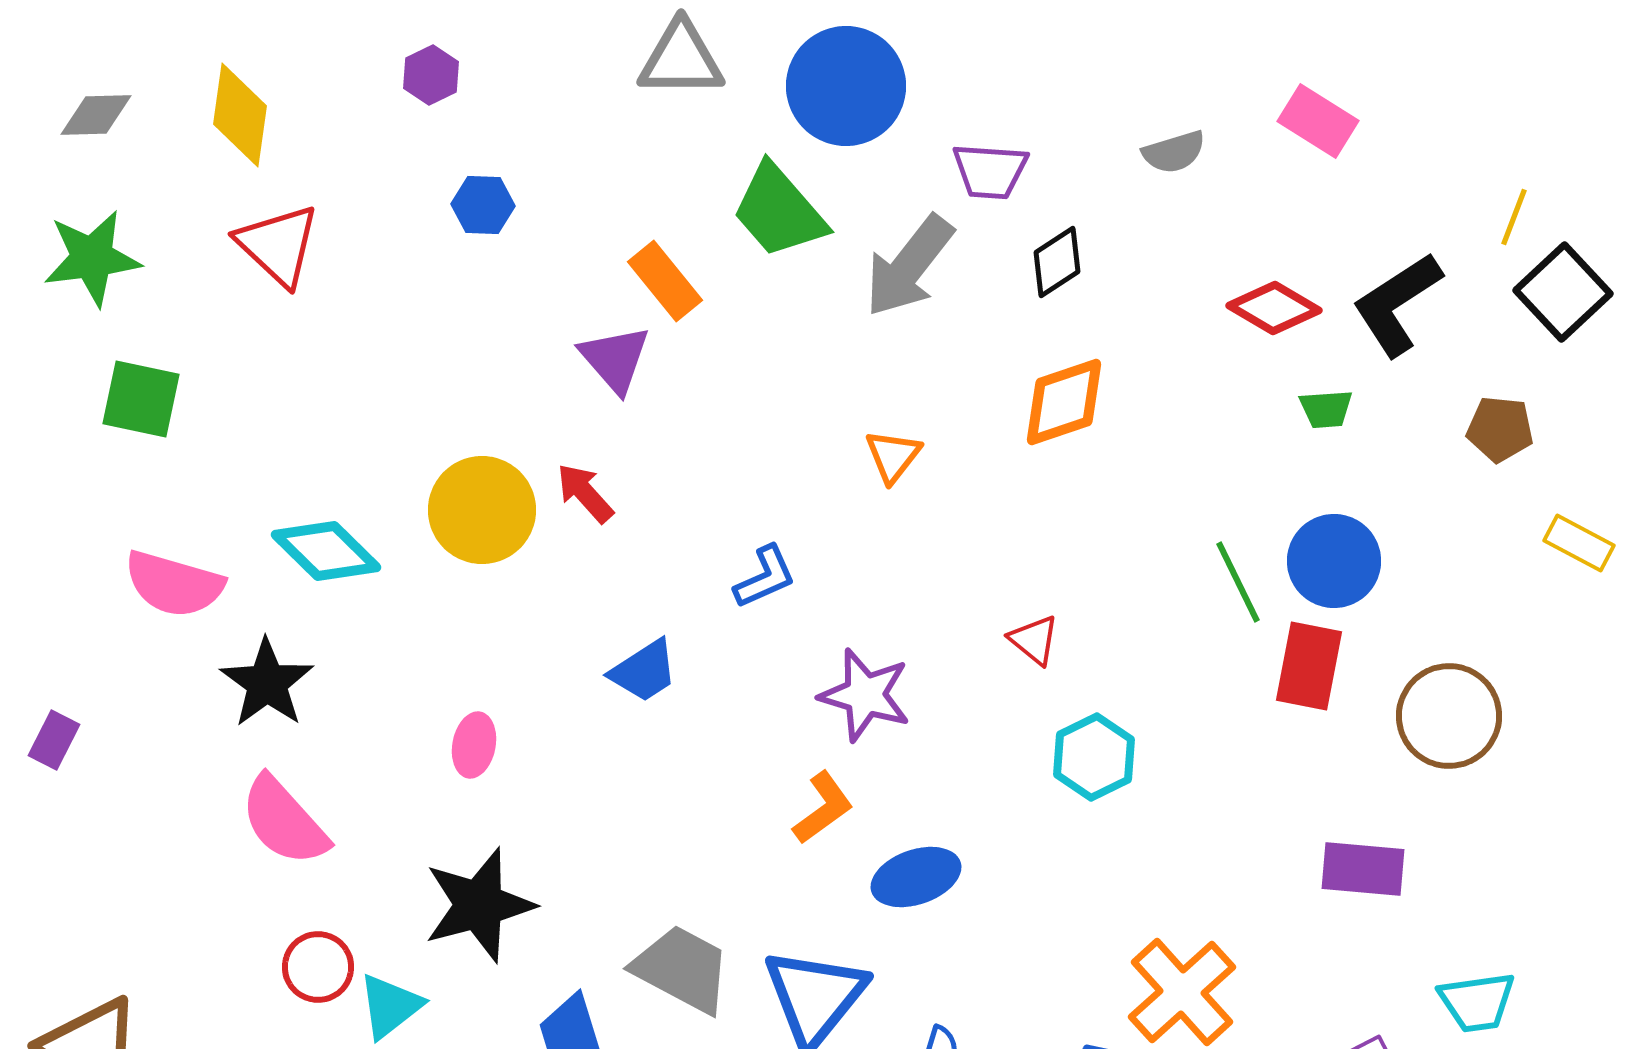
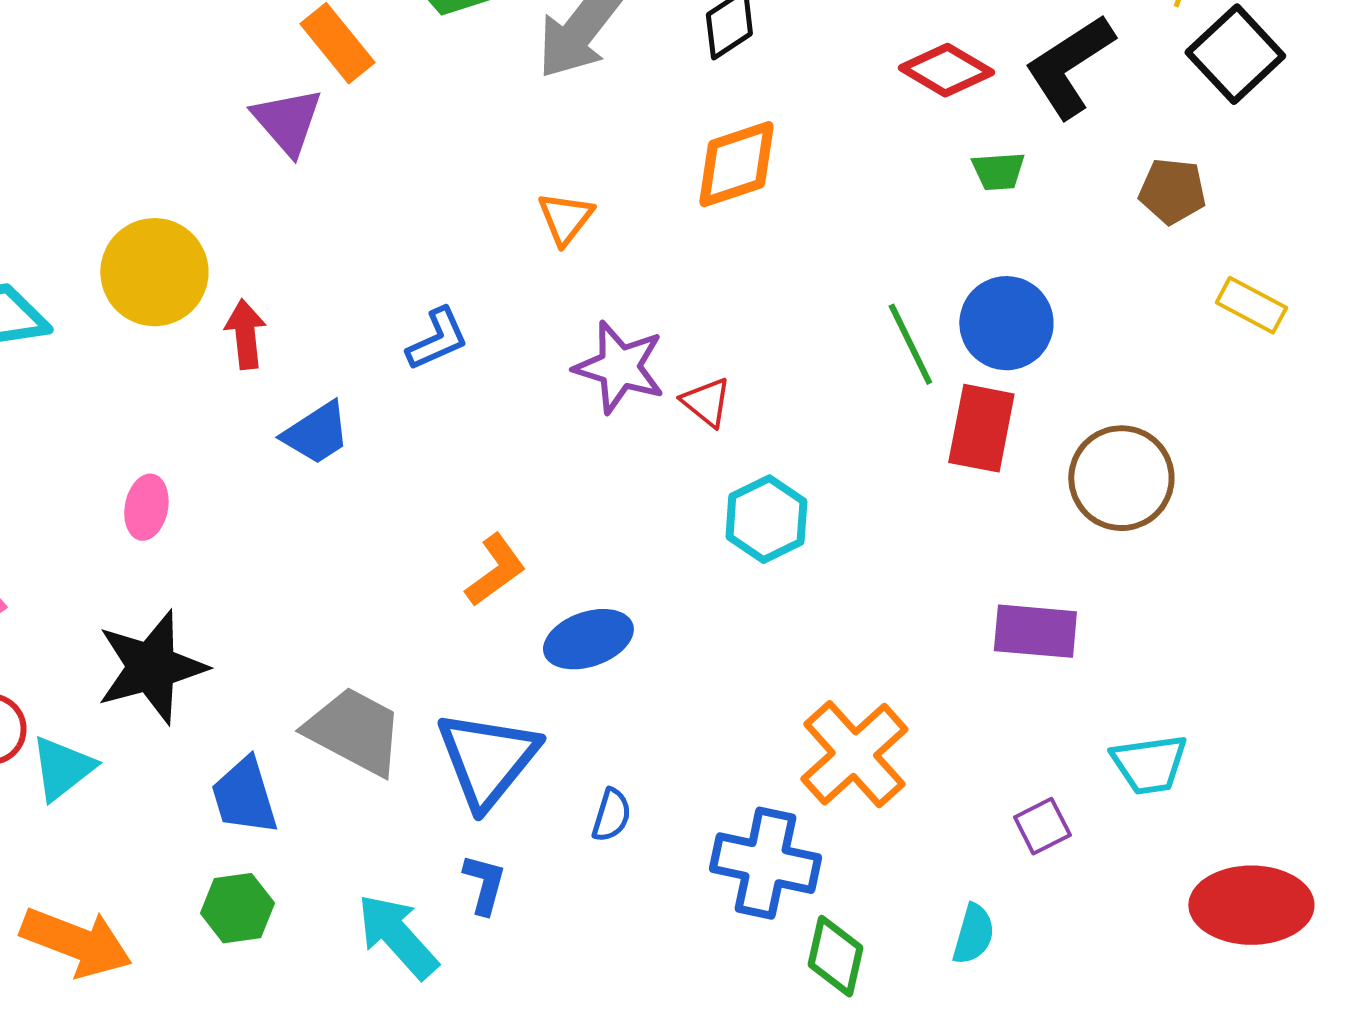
red arrow: (585, 493) -> (245, 334), moved, turned 36
purple star: (865, 695) -> (619, 367), moved

